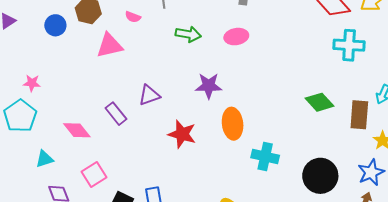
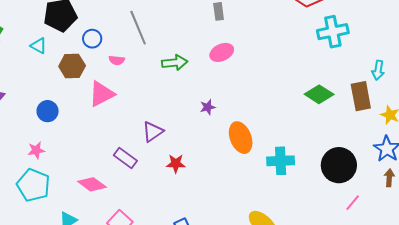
blue circle: (55, 25) -> (48, 111), moved
purple star: (209, 86) -> (208, 107), size x0.6
red star: (182, 134) -> (176, 164), moved, size x0.7

